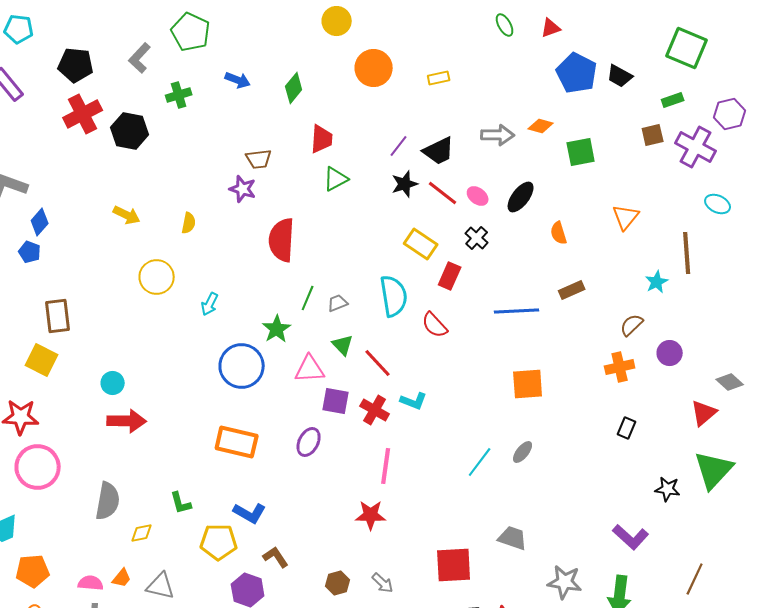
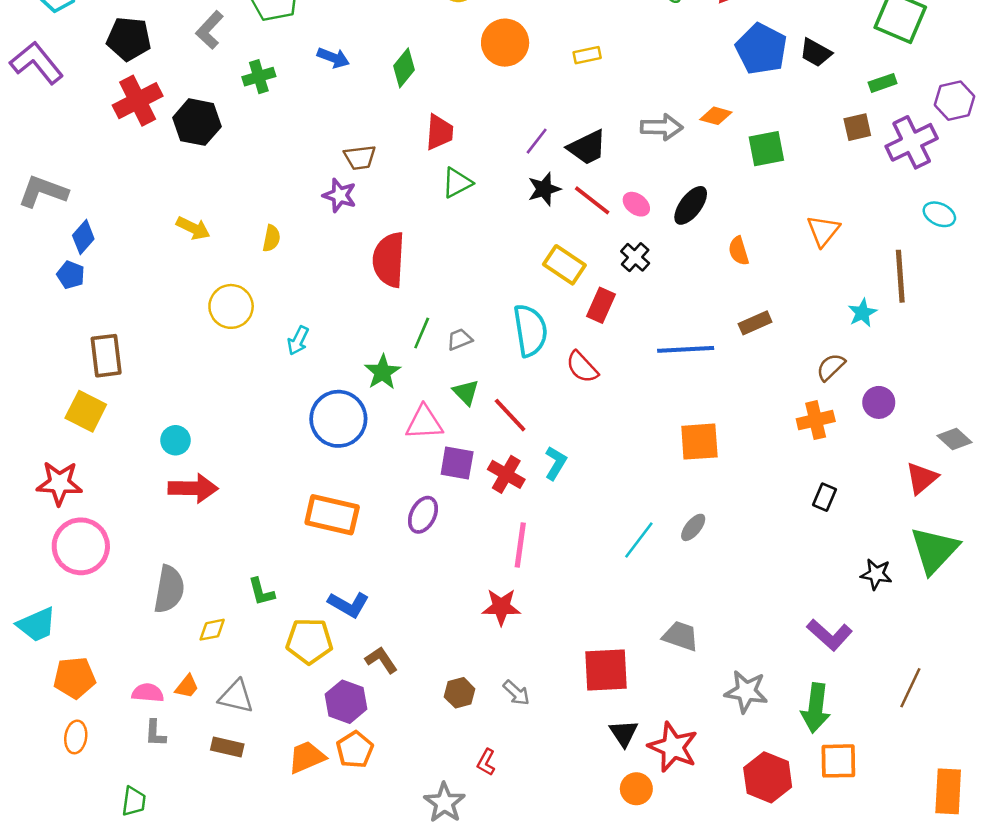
purple cross: (696, 147) -> (912, 142), turned 36
cyan L-shape: (414, 401) -> (556, 463), turned -80

